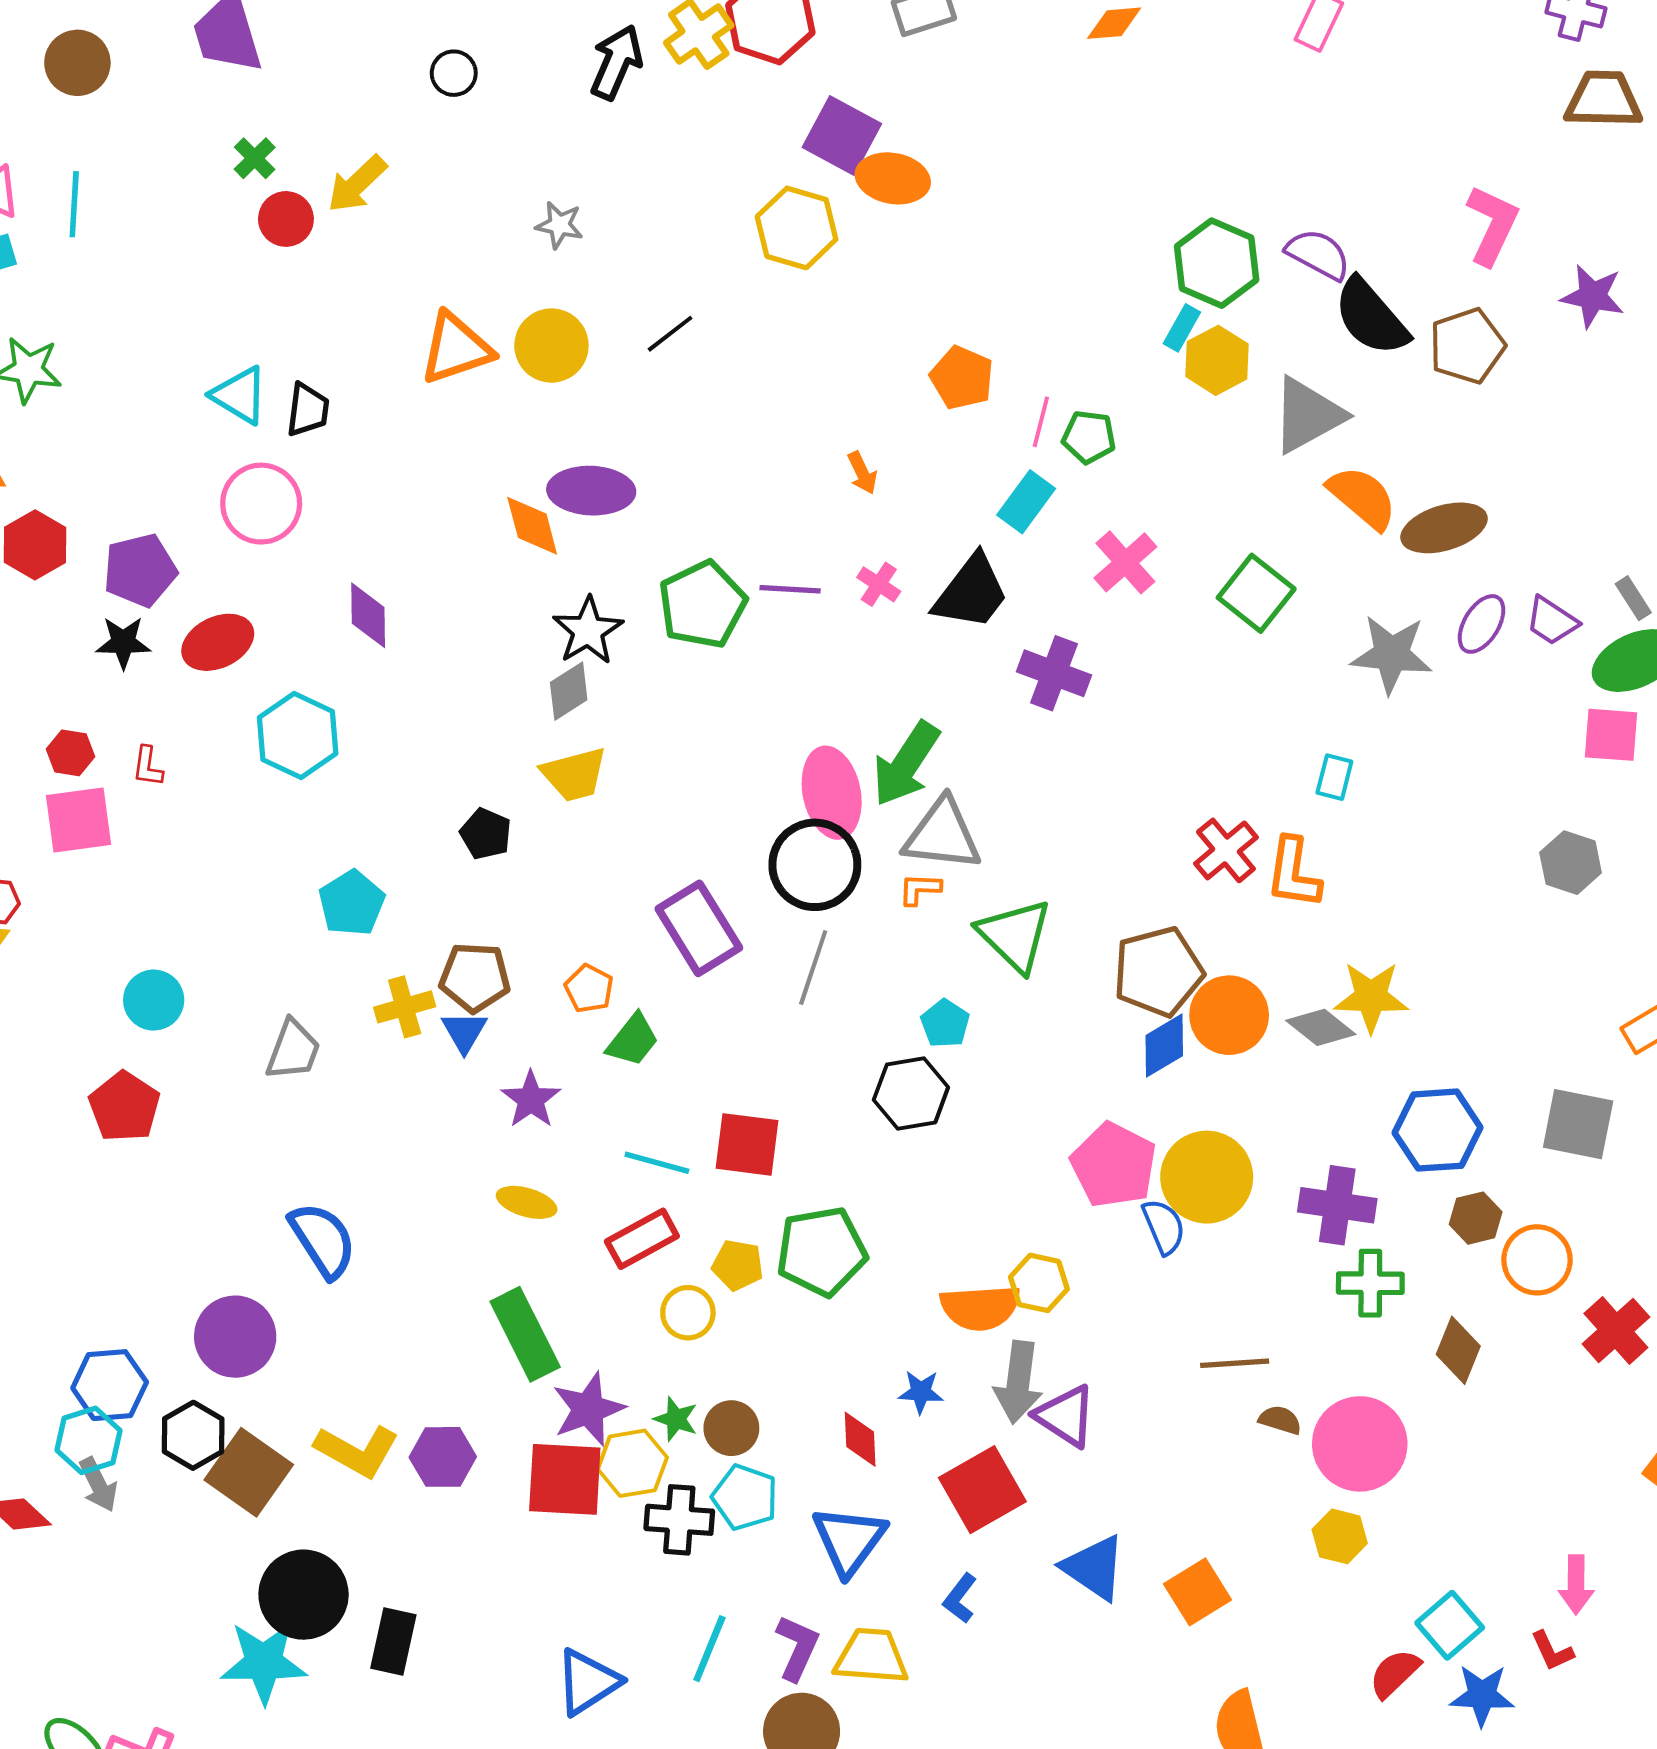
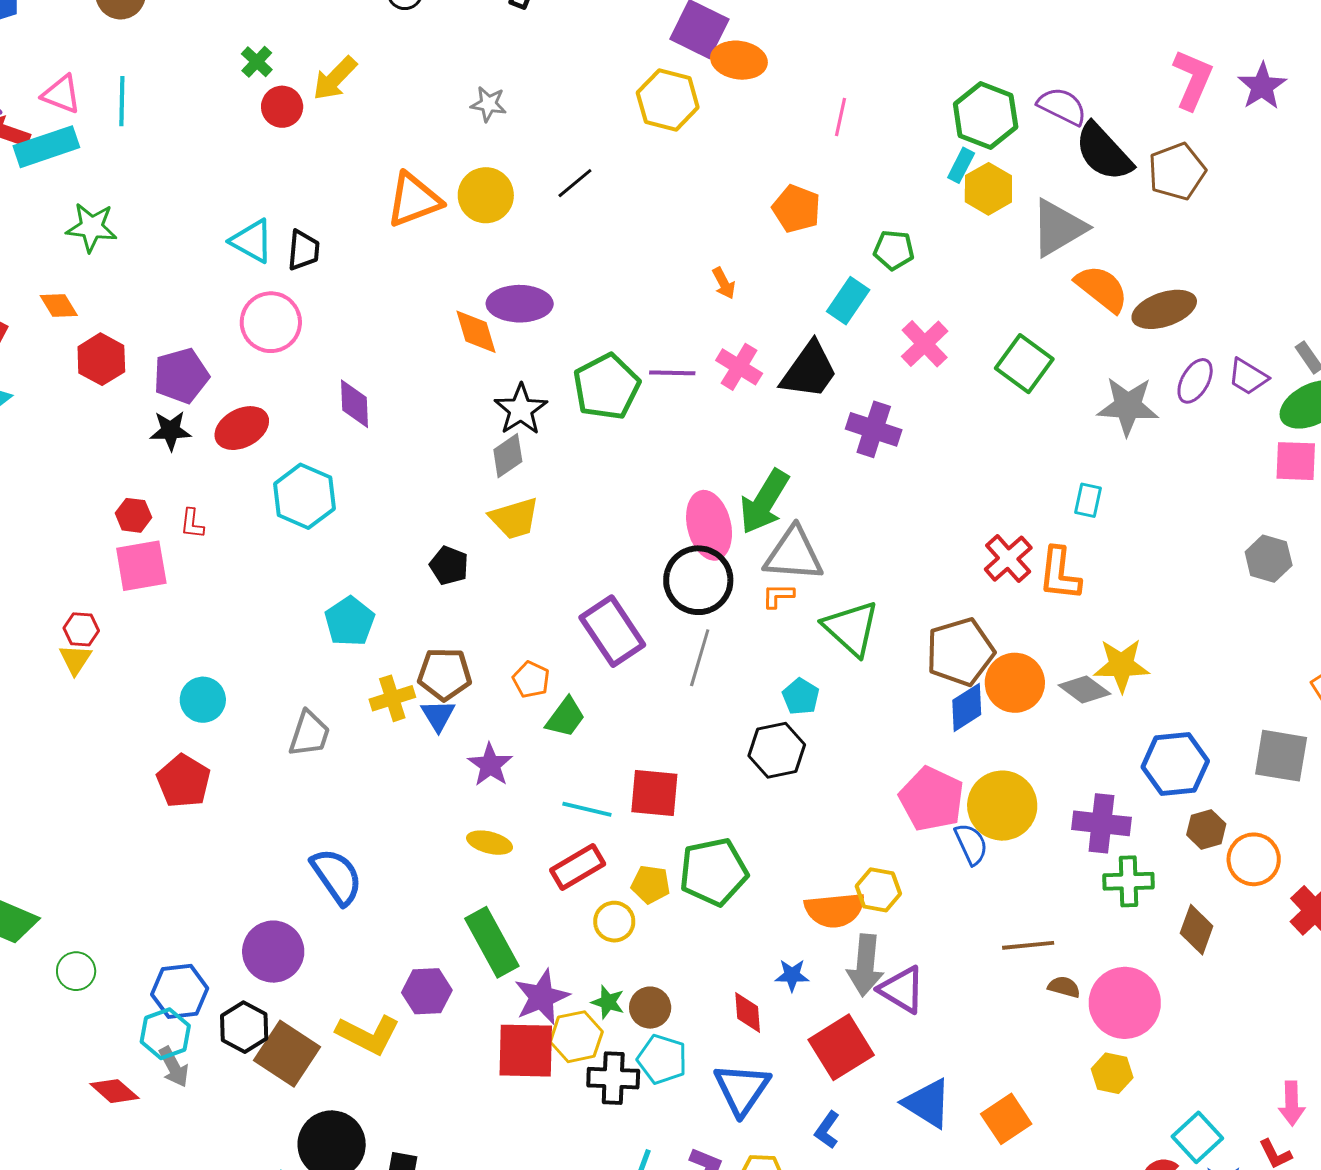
purple star: (1593, 296) -> (1262, 86), moved, turned 30
pink line: (1041, 422) -> (840, 117), moved
pink cross: (879, 584) -> (739, 367), size x1.4
purple hexagon: (443, 1457) -> (427, 991), moved

